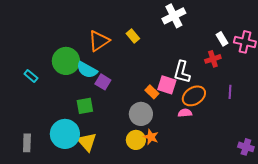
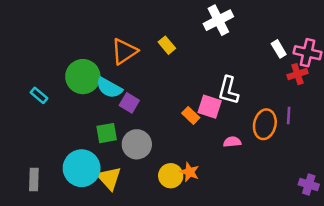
red cross: (213, 59) -> (297, 74), moved
orange ellipse: (194, 96) -> (265, 124), moved, turned -45
gray circle: (141, 114) -> (137, 144), moved

